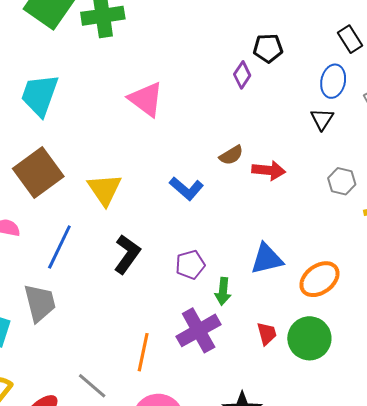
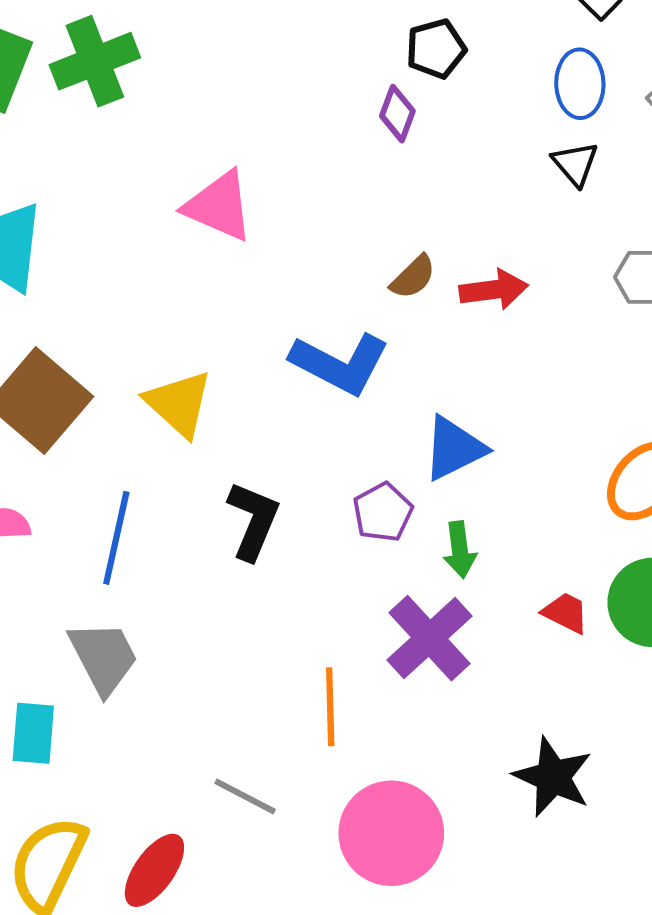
blue L-shape: (186, 189) -> (340, 364), size x1.4
blue triangle: (267, 259) -> (454, 448), moved
red trapezoid: (267, 334) -> (566, 613), turned -35

